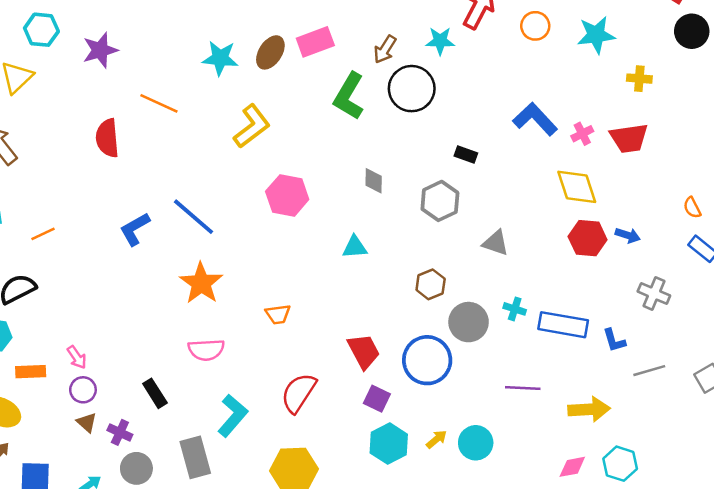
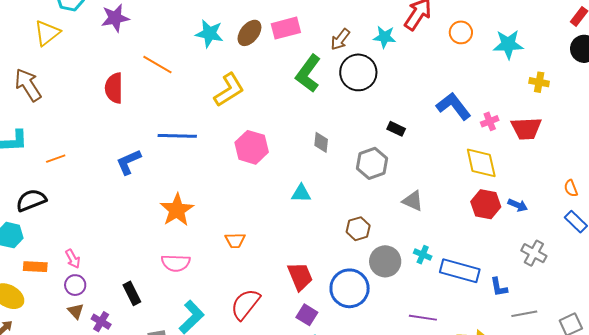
blue line: (194, 217) -> (177, 136), moved, turned -45

